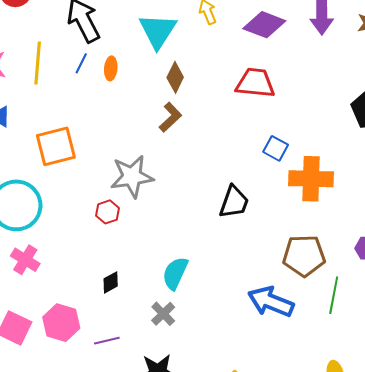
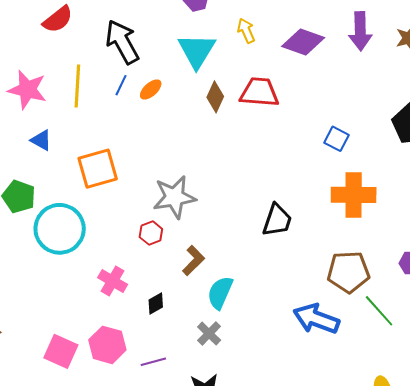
orange ellipse: (111, 68) -> (151, 90), turned 45
red trapezoid: (255, 83) -> (259, 92), moved
brown L-shape: (170, 117) -> (193, 260), moved
blue square: (276, 148) -> (336, 139), moved
pink cross: (25, 260) -> (113, 281), moved
green line: (334, 295) -> (379, 311), turned -51

